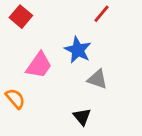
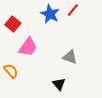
red square: (21, 17) -> (13, 24), moved
blue star: (78, 50) -> (50, 14), moved

